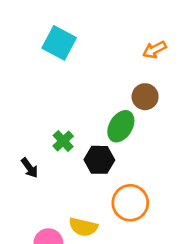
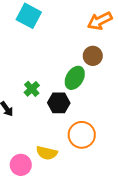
orange arrow: (154, 50) -> (100, 21), size x1.4

